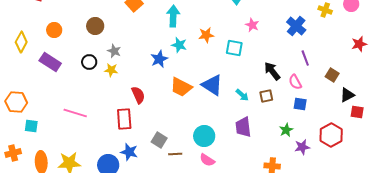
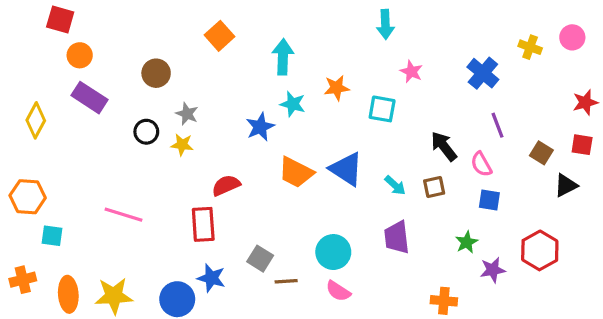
orange circle: (54, 30) -> (80, 55), moved
yellow diamond: (21, 42) -> (36, 120), moved
purple rectangle: (50, 62) -> (89, 98), moved
red semicircle: (138, 95) -> (226, 185), turned -90
red square: (357, 112) -> (582, 145), moved

